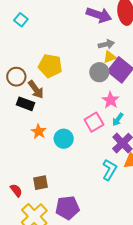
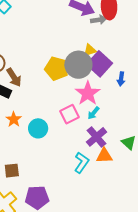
gray arrow: (106, 44) -> (99, 20), moved
yellow pentagon: (50, 66) -> (57, 69), moved
gray circle: (99, 72) -> (78, 65), size x1.4
pink star: (111, 100) -> (88, 93), size x1.4

